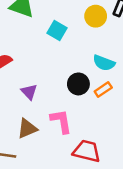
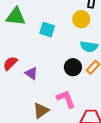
yellow circle: (96, 16) -> (81, 19), moved
purple triangle: (29, 92) -> (31, 73), moved

